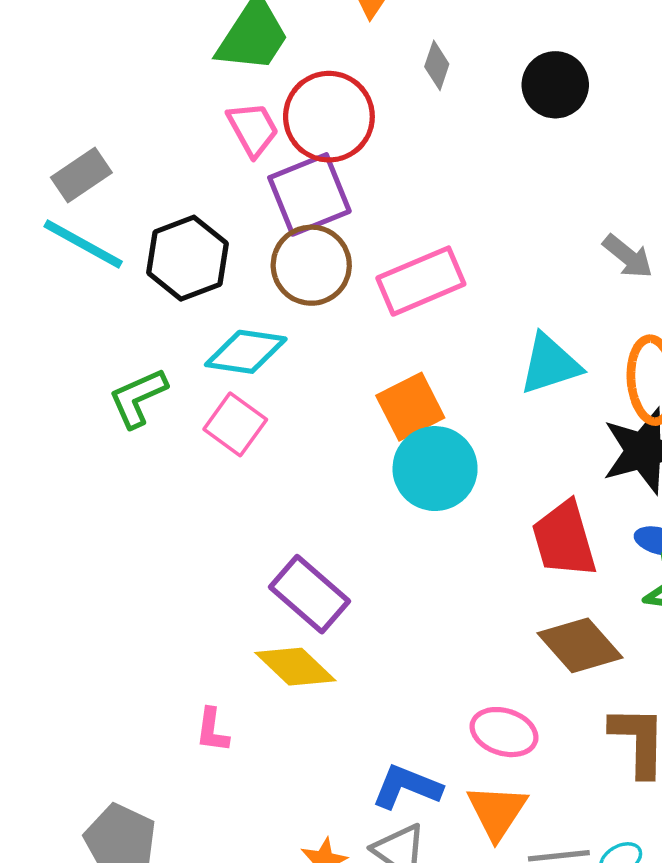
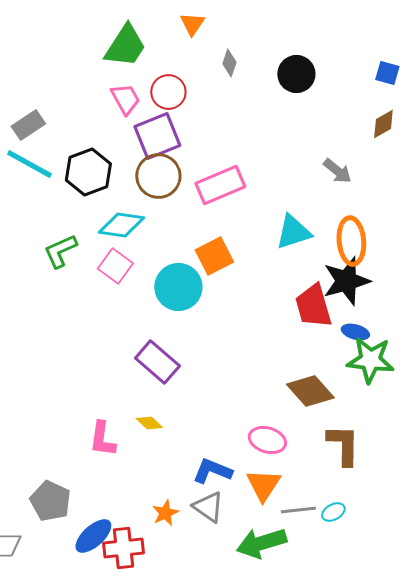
red circle: (329, 117) -> (168, 92), size x0.7
cyan circle: (435, 469) -> (178, 287), moved
red trapezoid: (564, 539) -> (313, 306), moved
yellow diamond: (295, 667) -> (149, 423), moved, size x0.6
pink L-shape: (212, 730) -> (102, 439), size x1.4

